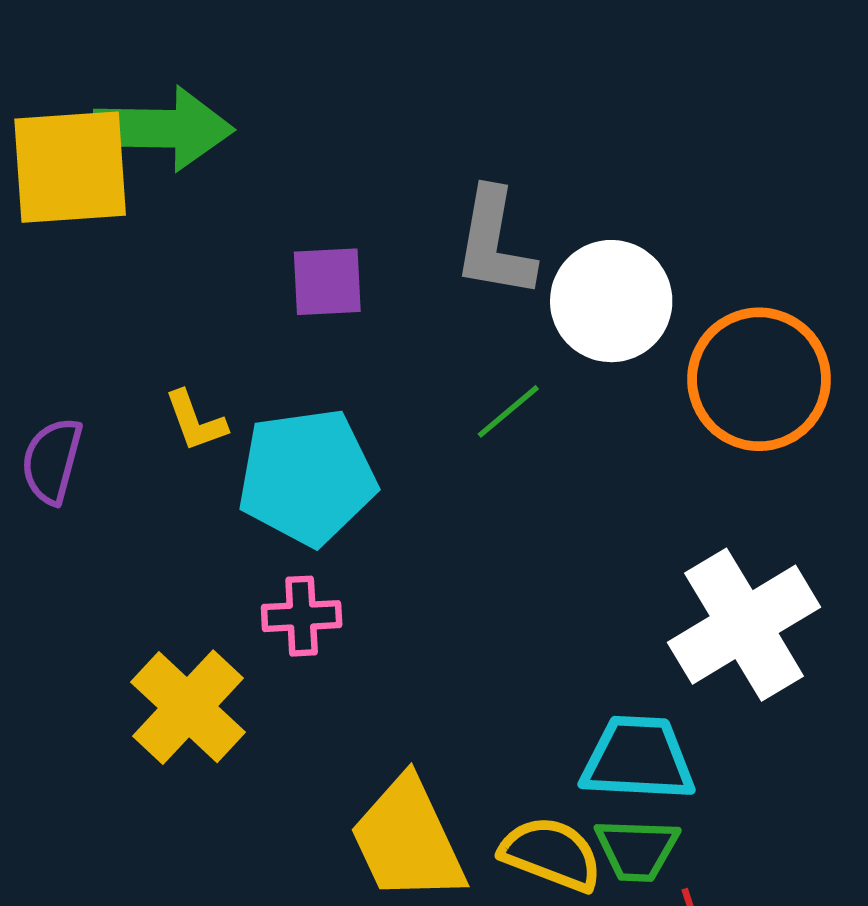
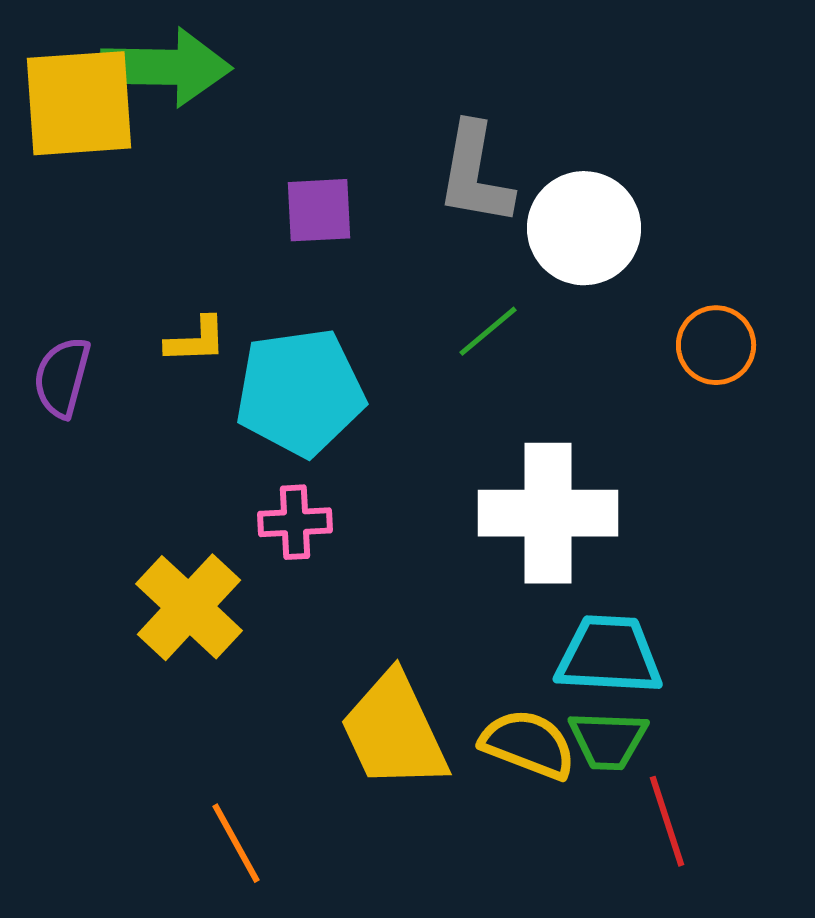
orange circle: (759, 379) -> (716, 345), moved, size x0.6
yellow L-shape: (195, 421) -> (196, 340), turned -72
white cross: (744, 625) -> (548, 513), moved, turned 31

